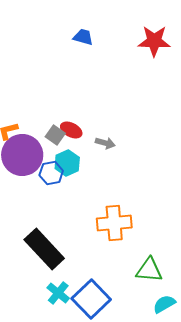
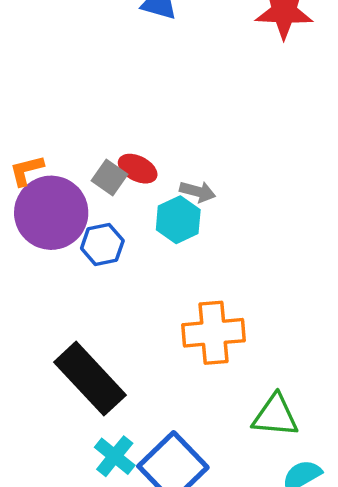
cyan hexagon: (67, 163) -> (178, 220), moved

